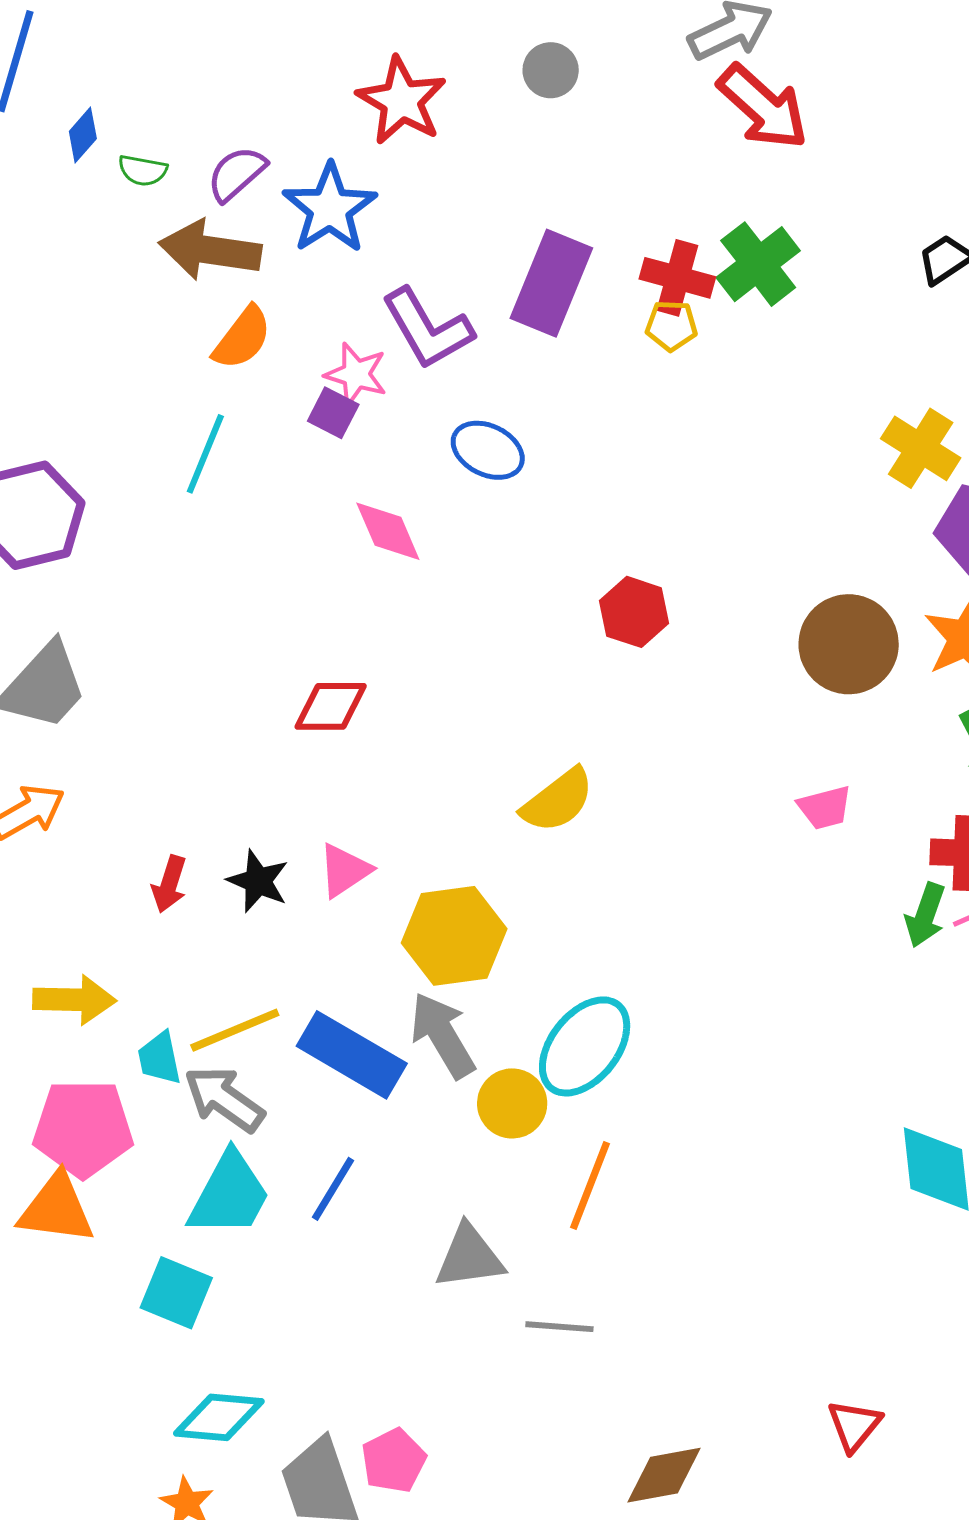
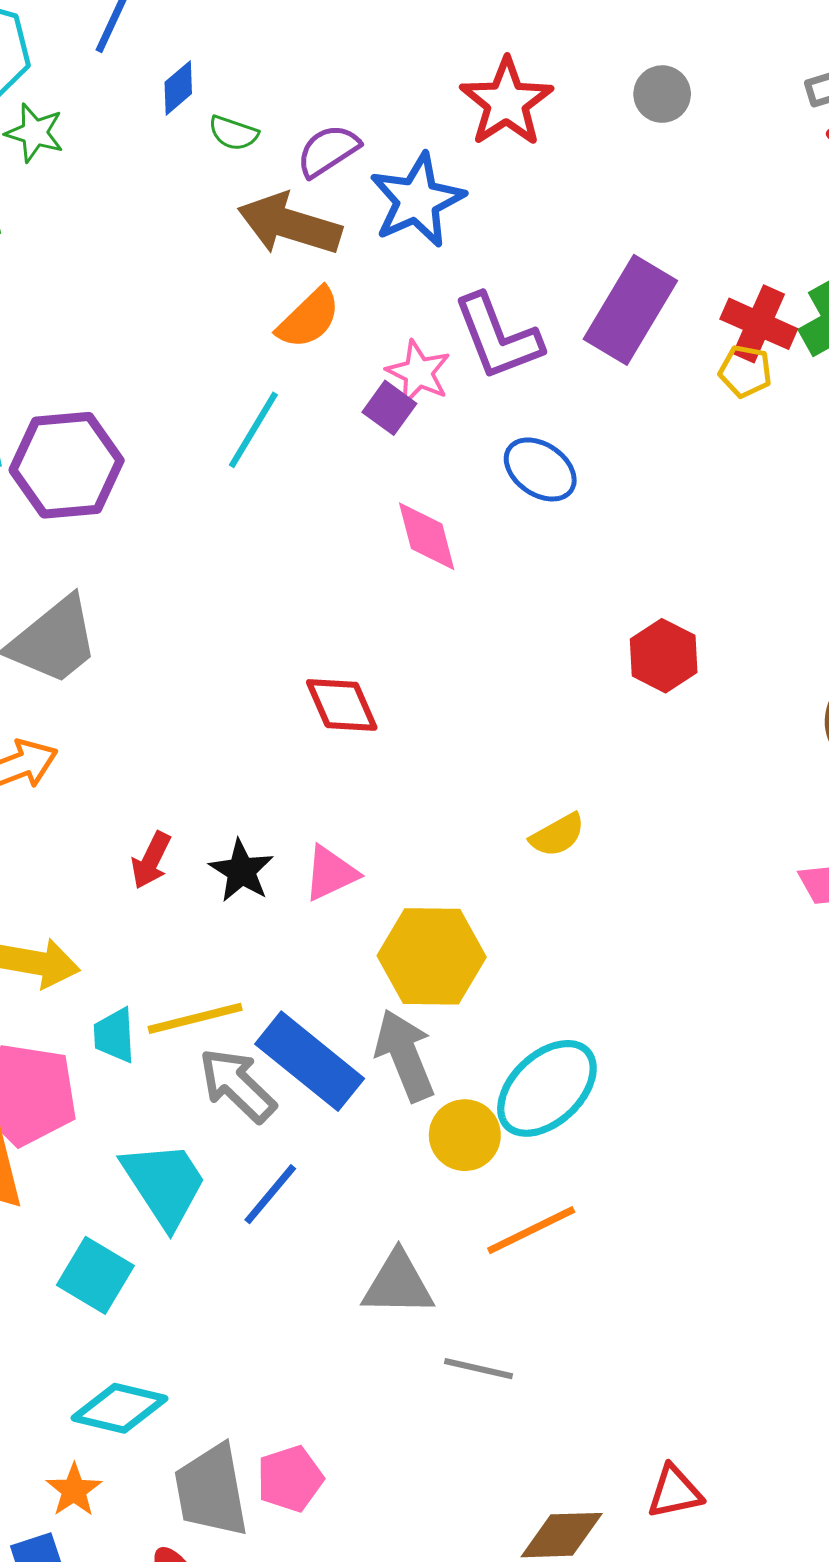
red diamond: (331, 706) -> (342, 705), turned 58
yellow semicircle: (558, 800) -> (557, 835), size x0.7
gray arrow: (224, 1099) -> (237, 1085), moved
orange line: (590, 1186) -> (531, 1230), turned 34
cyan trapezoid: (229, 1194) -> (164, 1184), turned -70
red triangle: (854, 1425) -> (675, 1492), moved, turned 30

